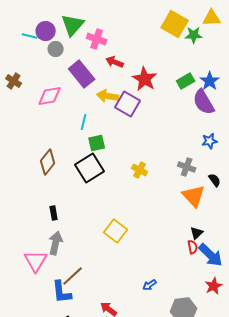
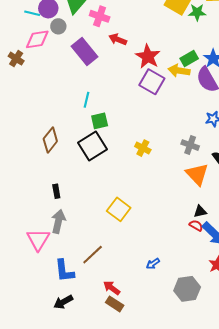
pink diamond: (50, 96) -> (37, 39), moved
yellow arrow: (108, 96) -> (179, 71), moved
purple square: (128, 104) -> (152, 82), moved
black triangle: (197, 233) -> (200, 211), turned 32
red semicircle: (193, 247) -> (196, 225), turned -48
brown line: (73, 276) -> (93, 255), moved

